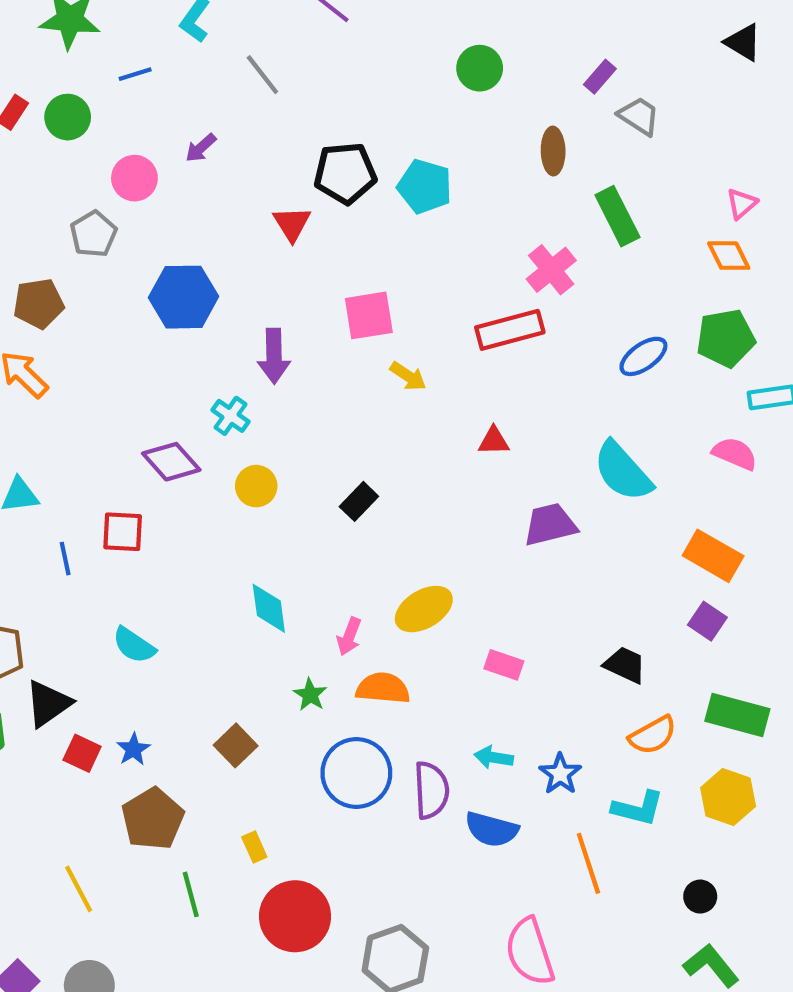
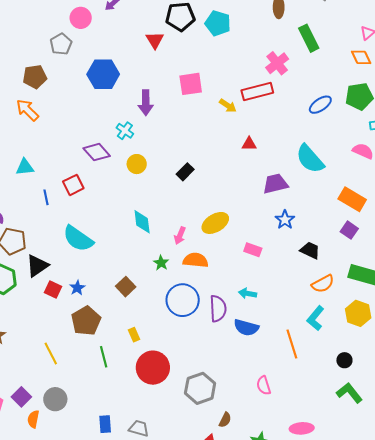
yellow arrow: (408, 376) -> (228, 106), moved
red square: (123, 532) -> (73, 185), turned -30
cyan semicircle: (134, 645) -> (78, 239), size x1.5
blue star: (560, 774) -> (285, 220), moved
cyan L-shape: (638, 808) -> (315, 318), turned 115
pink semicircle: (530, 952) -> (264, 385), size x0.6

